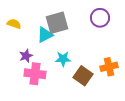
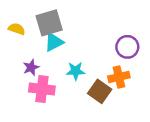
purple circle: (100, 18) -> (127, 47), moved
gray square: (57, 23) -> (49, 23), moved
orange cross: (109, 67) -> (119, 77), moved

